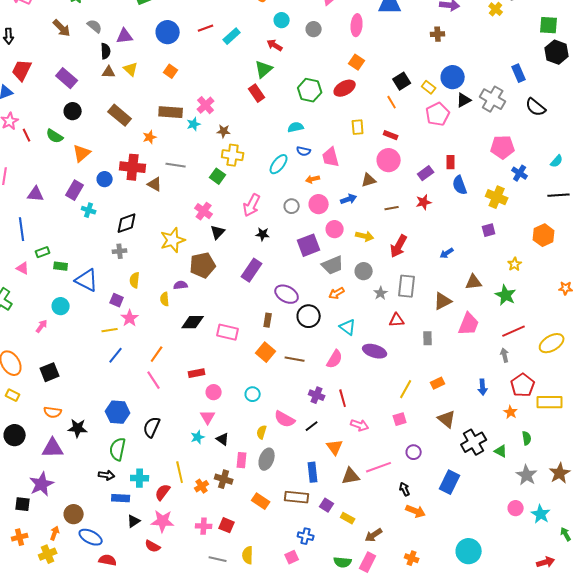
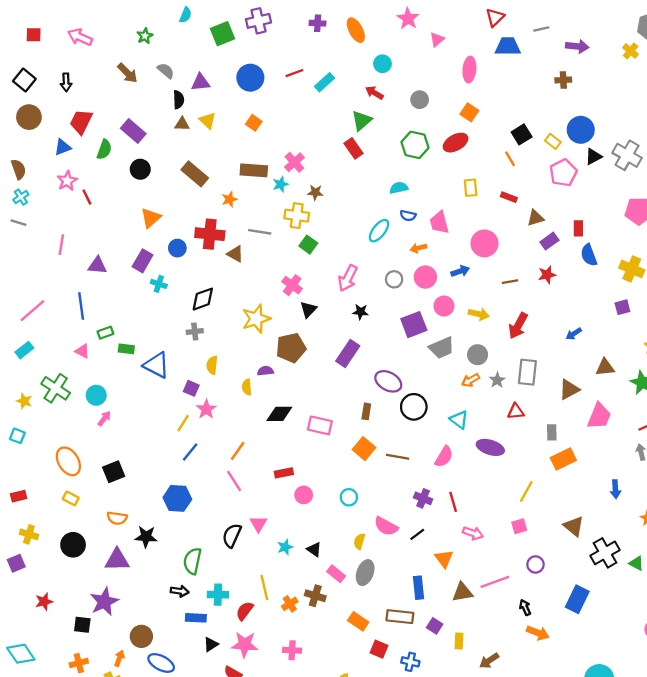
gray circle: (314, 29) -> (420, 100), moved
green semicircle: (55, 136) -> (104, 150), moved, turned -102
yellow cross: (233, 155) -> (297, 216), moved
pink circle: (389, 160) -> (484, 243), moved
brown triangle: (369, 180) -> (535, 218), moved
orange arrow: (337, 293) -> (471, 380), moved
cyan circle: (61, 306) -> (96, 395), moved
yellow line: (110, 330) -> (183, 423), turned -49
orange rectangle: (438, 383) -> (563, 459), moved, size x1.5
blue hexagon: (118, 412) -> (177, 498), moved
pink triangle: (208, 417) -> (258, 524), moved
pink rectangle: (242, 460) -> (336, 574), turned -56
yellow rectangle: (348, 518) -> (459, 641), turned 64
red square: (227, 525) -> (379, 649), moved

